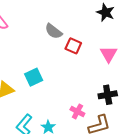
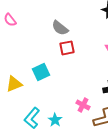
red square: (73, 46) -> (67, 48), moved, turned -35

